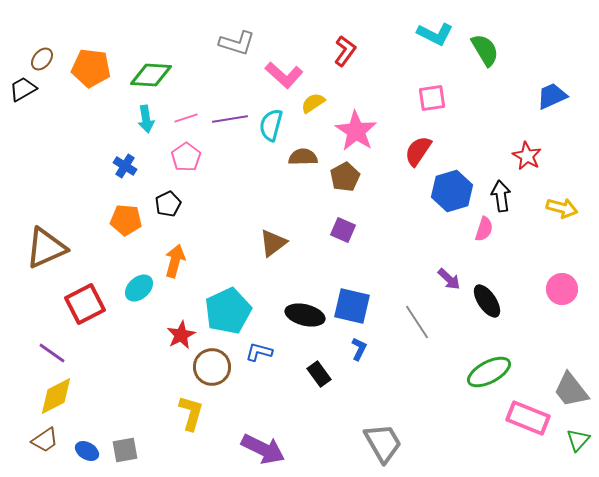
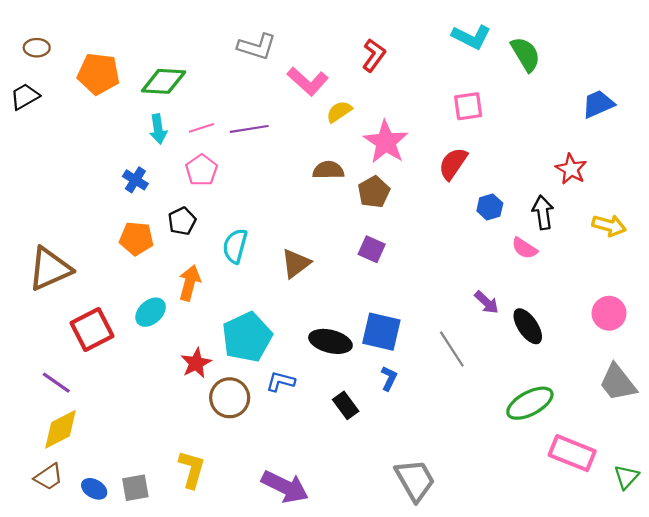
brown ellipse: (42, 59) -> (37, 48), moved, turned 50
cyan semicircle: (271, 125) -> (235, 246), moved
blue hexagon: (452, 191) -> (490, 207), size x0.6
pink semicircle: (484, 229) -> (524, 248), turned 105
gray trapezoid: (571, 390) -> (618, 383), moved
yellow L-shape: (191, 413) -> (192, 469), moved

